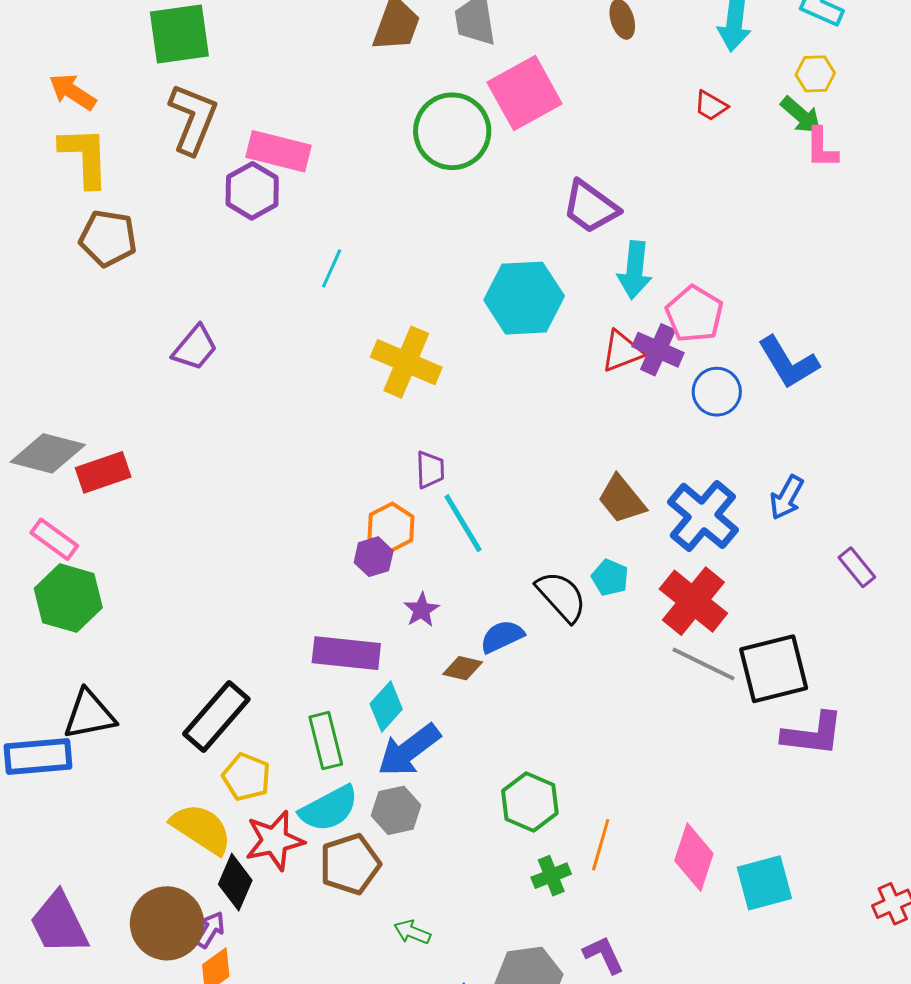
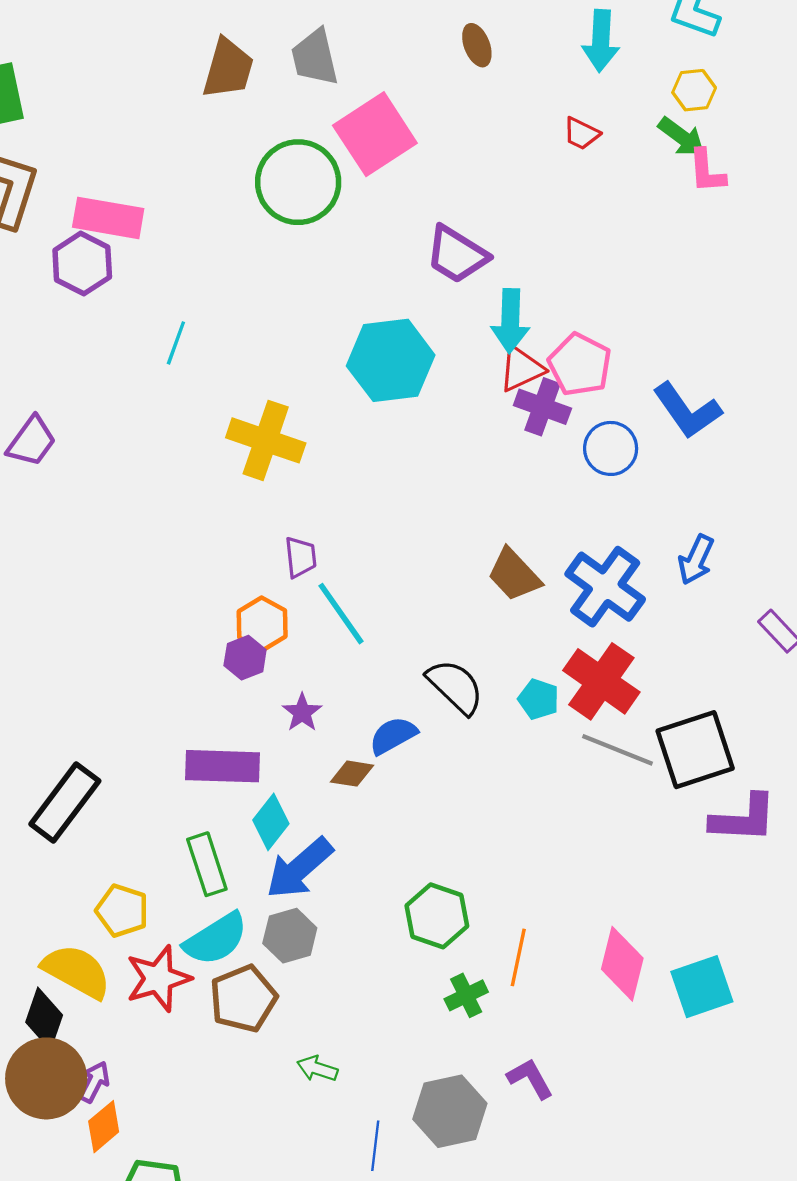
red triangle: (622, 351) -> (521, 369), moved
cyan pentagon: (610, 578) -> (539, 699), moved
black rectangle: (216, 716) -> (65, 803), moved
black diamond: (235, 882) -> (44, 1019), moved

